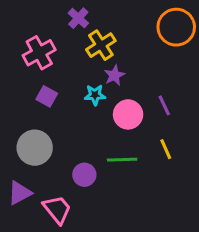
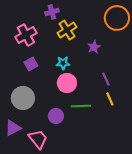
purple cross: (78, 18) -> (52, 12), turned 32
purple star: (114, 75) -> (94, 47), moved
purple square: (47, 96) -> (31, 64), turned 32
purple line: (164, 105) -> (106, 79), moved
pink circle: (128, 114) -> (67, 83), moved

